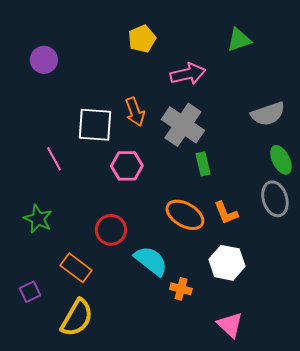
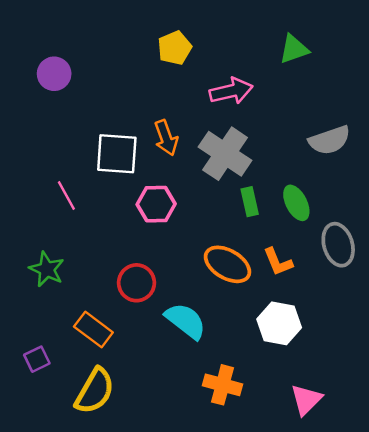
green ellipse: (281, 160) -> (296, 203), moved
orange cross: (181, 289) -> (223, 385), moved, size x1.4
pink triangle: (230, 325) -> (306, 400), moved, turned 32

